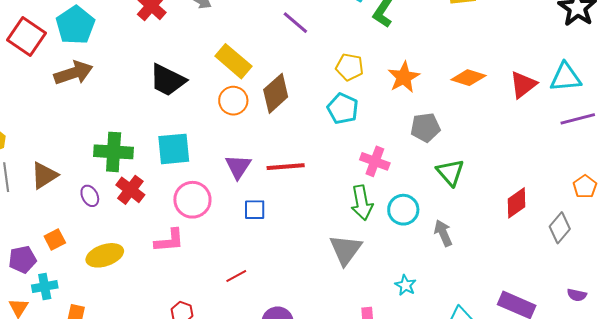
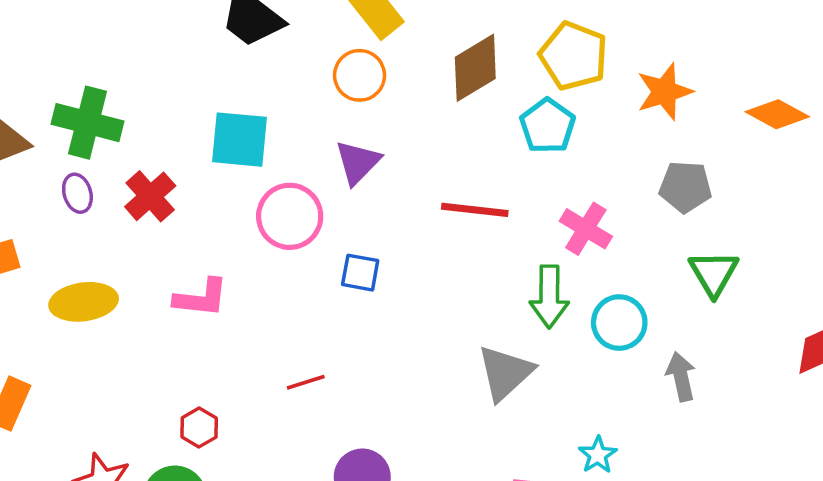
yellow pentagon: (350, 67) -> (574, 56), size x1.4
brown diamond: (276, 93) -> (475, 68), moved
green cross: (114, 152) -> (88, 123), moved
purple triangle: (238, 167) -> (358, 162), moved
red line: (286, 167) -> (475, 210), moved
pink circle: (192, 200) -> (290, 216), moved

